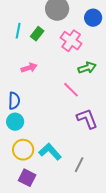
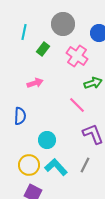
cyan line: (18, 31) -> (24, 32), moved
cyan circle: (15, 122) -> (47, 140), moved
gray line: (79, 165) -> (85, 165), moved

